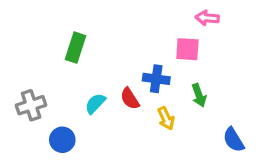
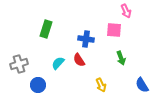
pink arrow: (207, 18) -> (126, 11), turned -120
blue cross: (156, 79) -> (86, 39), moved
yellow arrow: (166, 118) -> (101, 85), moved

